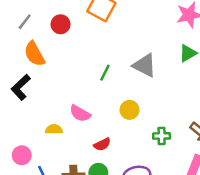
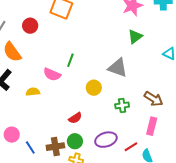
gray triangle: (144, 65) -> (118, 68), moved
pink semicircle: (80, 113) -> (52, 74), moved
yellow semicircle: (54, 129) -> (33, 92), moved

